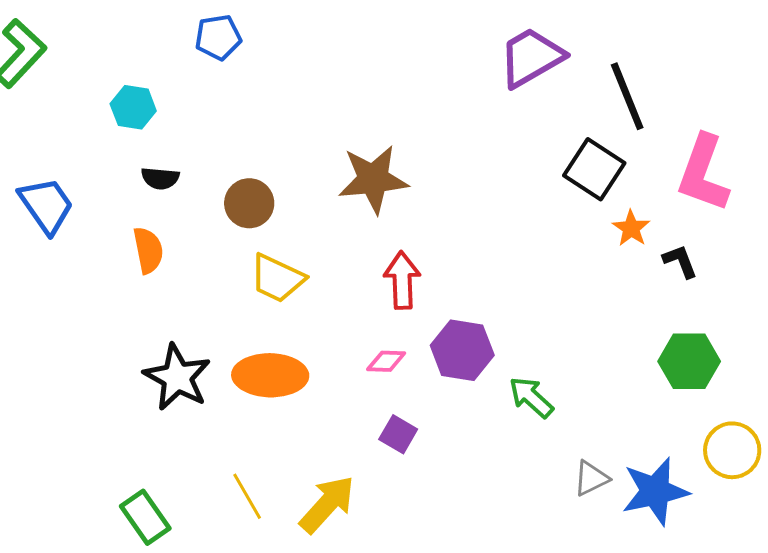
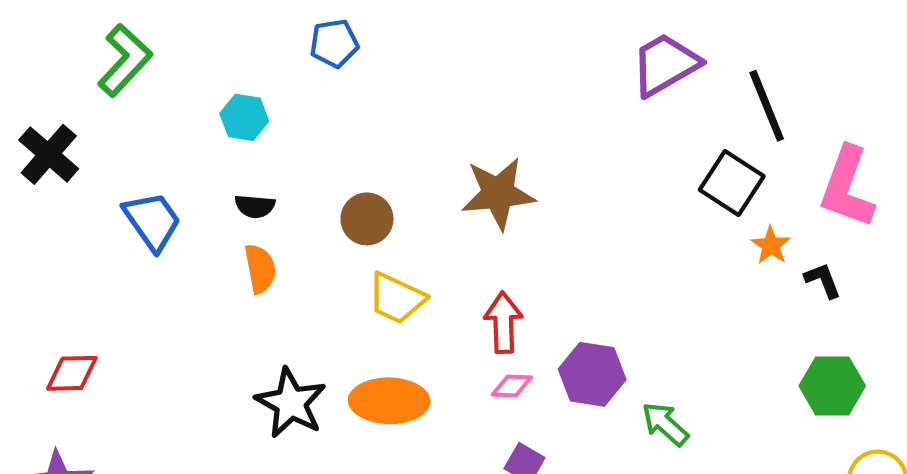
black semicircle: (160, 178) -> (255, 206), moved
red arrow: (402, 280) -> (503, 323), moved

